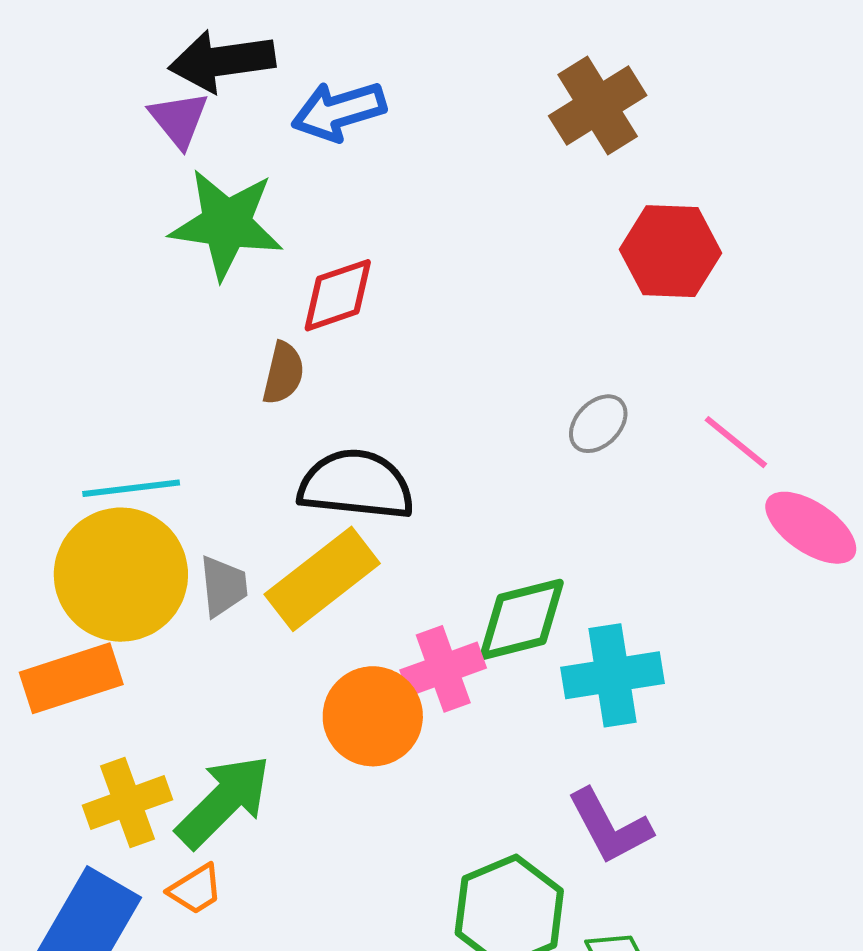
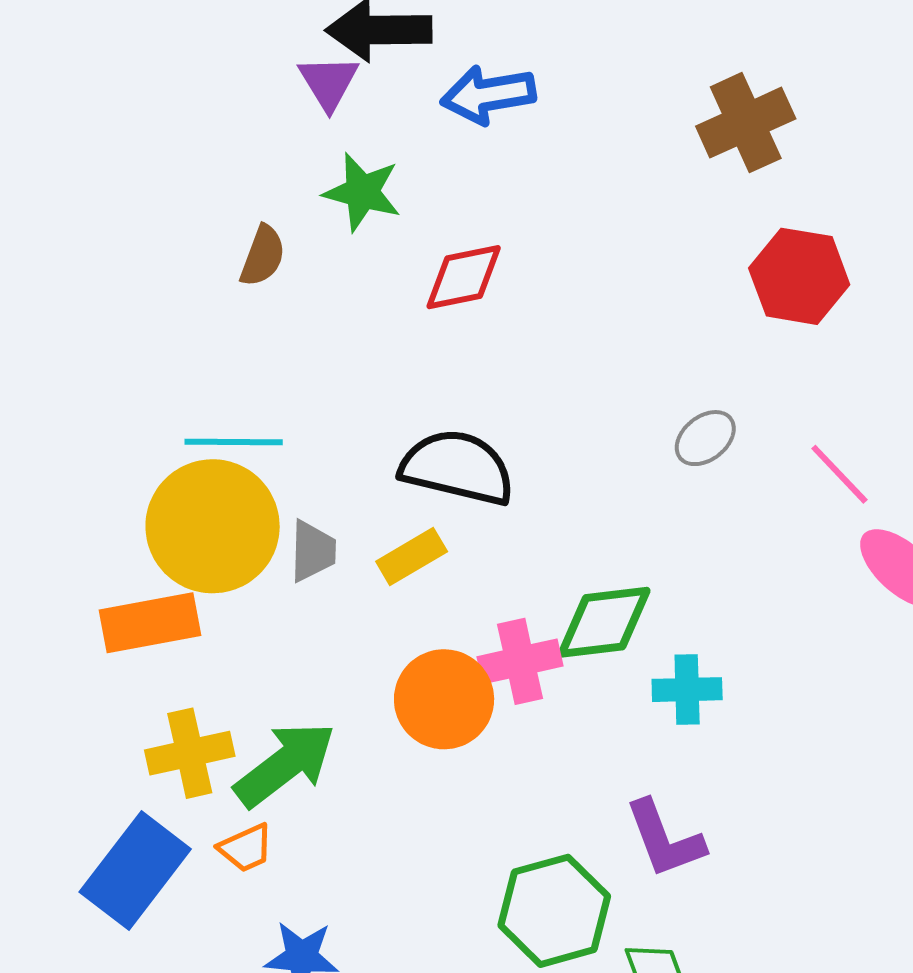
green star: (226, 224) -> (362, 192), size x0.7
brown semicircle: (283, 373) -> (263, 256), moved
yellow rectangle: (322, 579) -> (412, 557), size x0.6
cyan cross: (613, 675) -> (687, 690), size x0.7

